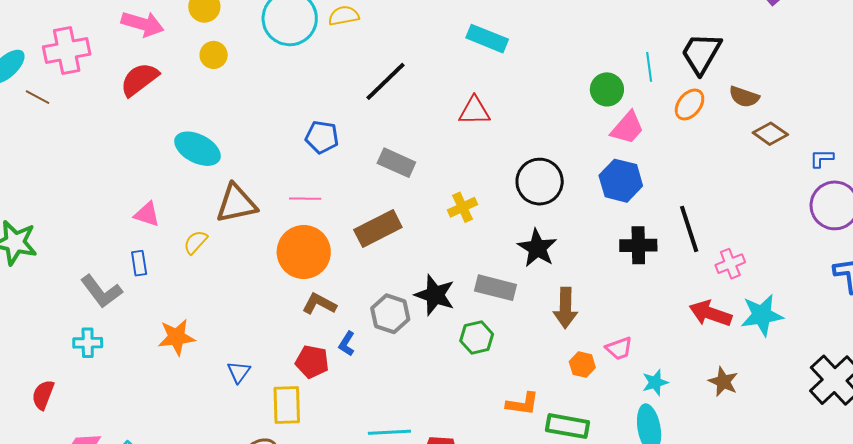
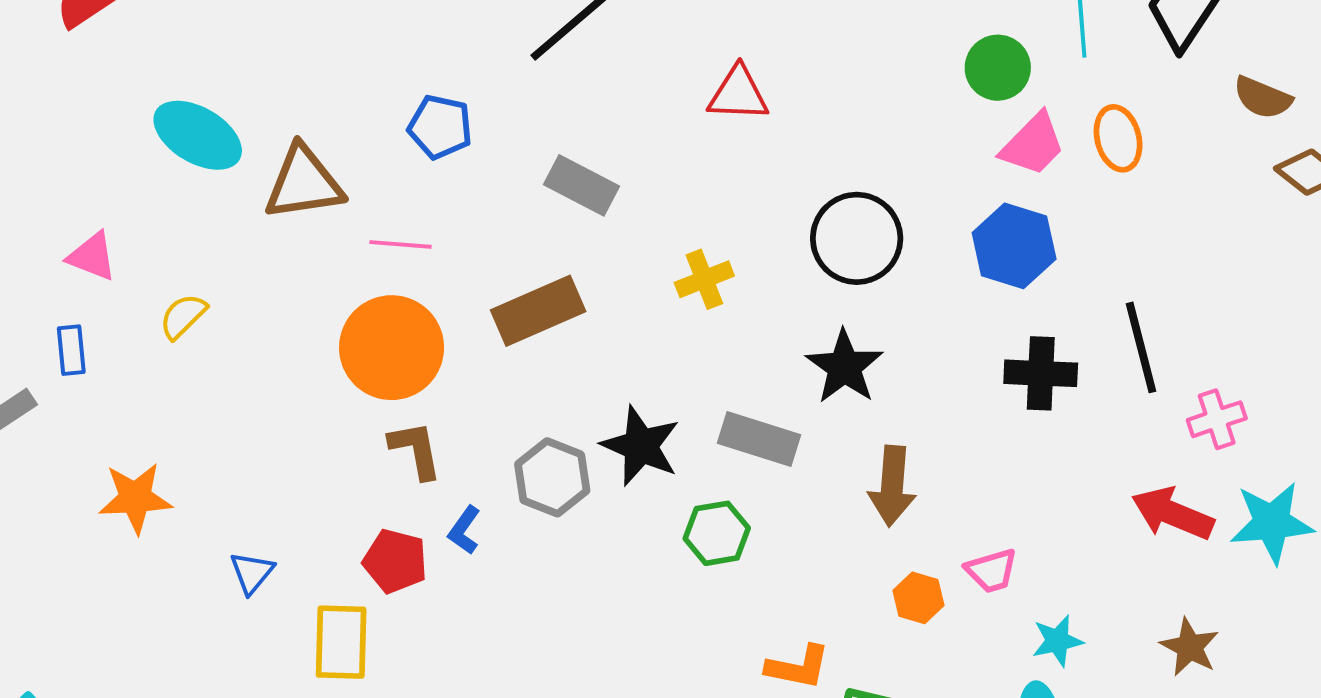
orange ellipse: (690, 104) -> (1118, 138), moved, turned -56
brown triangle: (236, 204) -> (304, 183), moved
brown L-shape: (319, 304) -> (416, 450), turned 48

